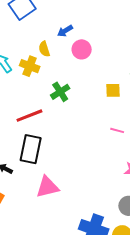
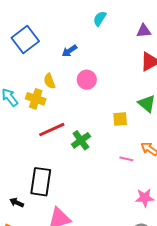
blue arrow: (65, 31) -> (69, 51), moved
green cross: (60, 92) -> (81, 140), moved
red line: (29, 116) -> (52, 130), moved

